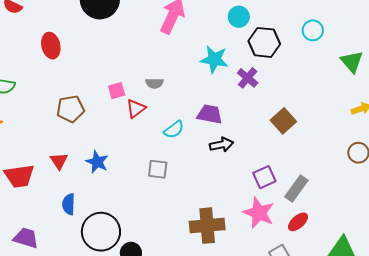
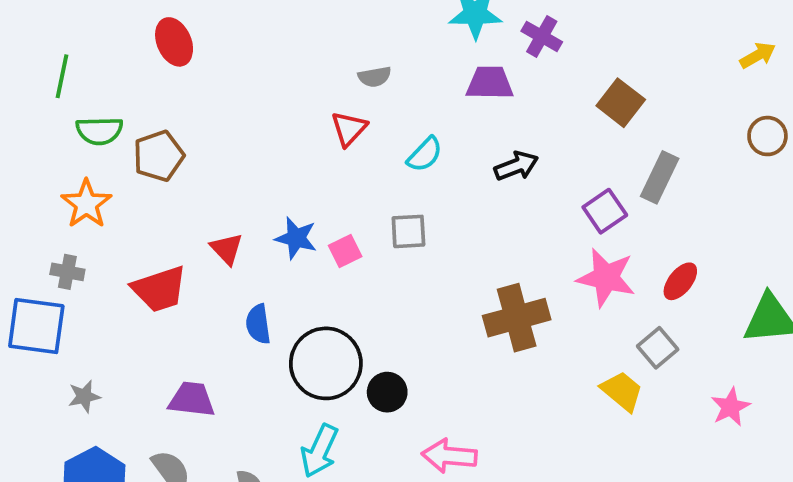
pink square: (117, 91) -> (345, 251), moved
brown pentagon: (70, 109) -> (159, 156), moved
purple trapezoid: (210, 114) -> (490, 83), moved
gray rectangle: (296, 189) -> (660, 177), moved

